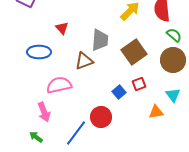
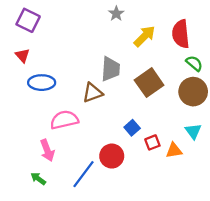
red triangle: (62, 28) -> (22, 55), moved
red square: (139, 84) -> (152, 142), moved

